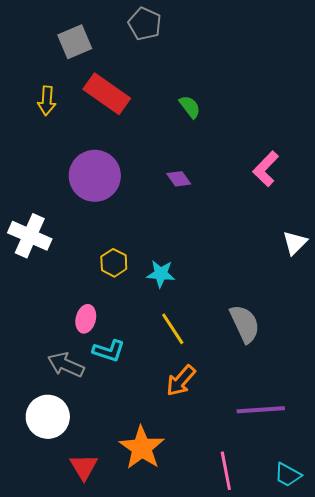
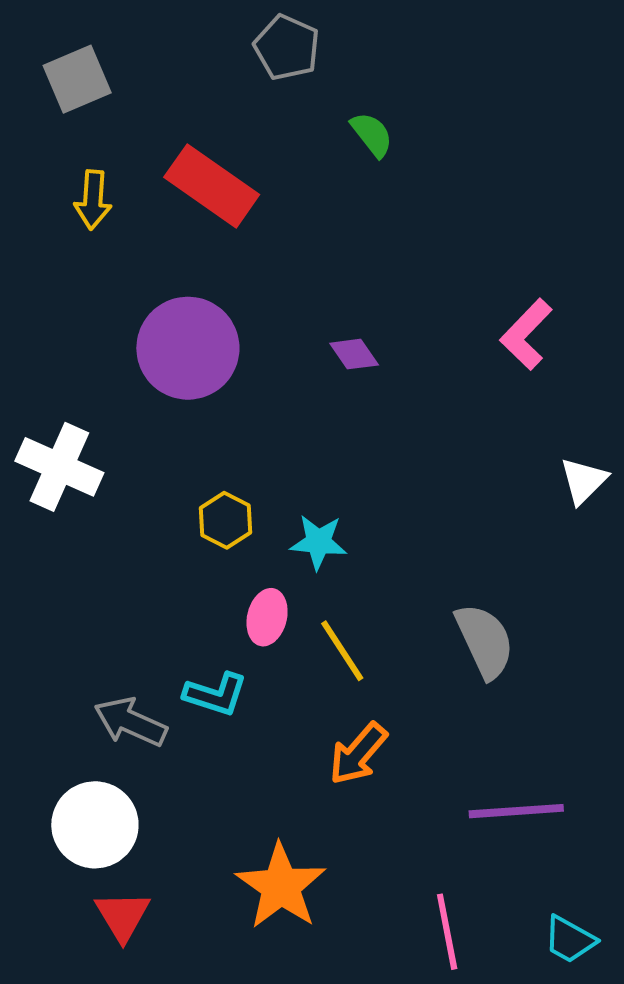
gray square: (75, 42) -> (77, 79), moved
green semicircle: (190, 107) -> (372, 135), moved
pink ellipse: (86, 319) -> (267, 617), moved
red triangle: (84, 467) -> (123, 916), moved

